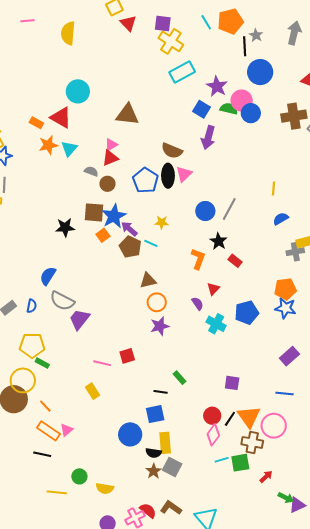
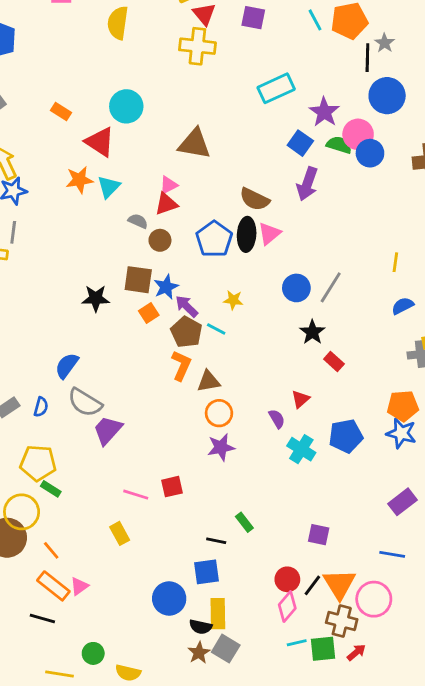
yellow cross: (171, 41) -> (197, 46), moved, turned -30
orange rectangle: (36, 123) -> (61, 112), moved
blue star: (114, 216) -> (166, 287), size x0.7
orange L-shape: (198, 259) -> (181, 365), moved
red arrow: (266, 477) -> (356, 652), moved

